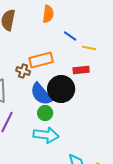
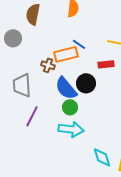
blue line: (70, 36) -> (79, 44), moved
black circle: (61, 89) -> (86, 83), size x0.7

